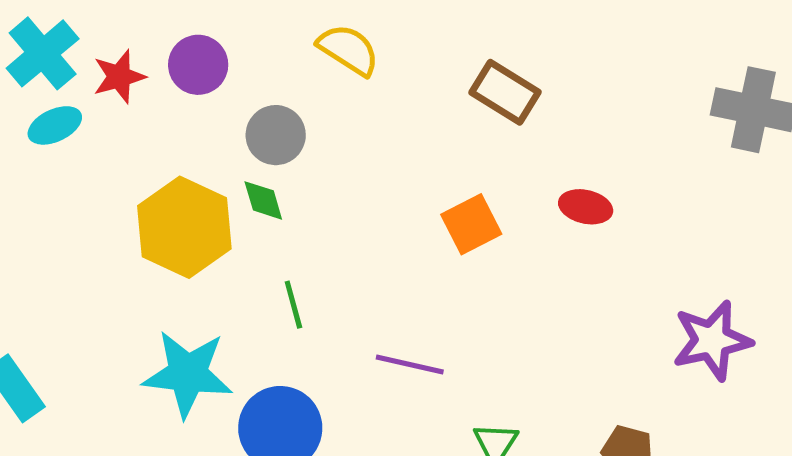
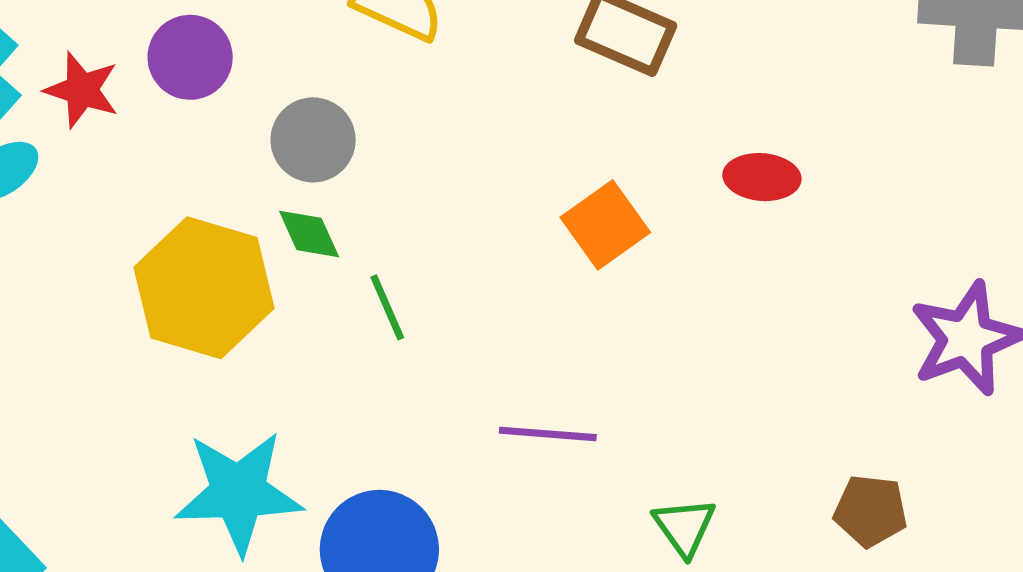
red star: (119, 77) -> (82, 90), turned -30
green line: (293, 305) -> (387, 307), moved

